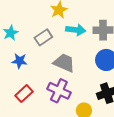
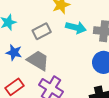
gray trapezoid: (64, 63) -> (38, 60), moved

